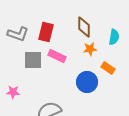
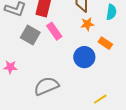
pink rectangle: (57, 56) -> (54, 31), turned 30
gray square: (33, 60) -> (30, 35), turned 30

